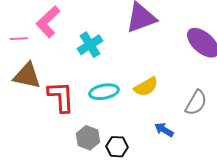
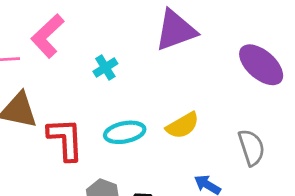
cyan cross: (90, 45) -> (105, 68), size x0.7
gray semicircle: (196, 103) -> (251, 147), turned -48

